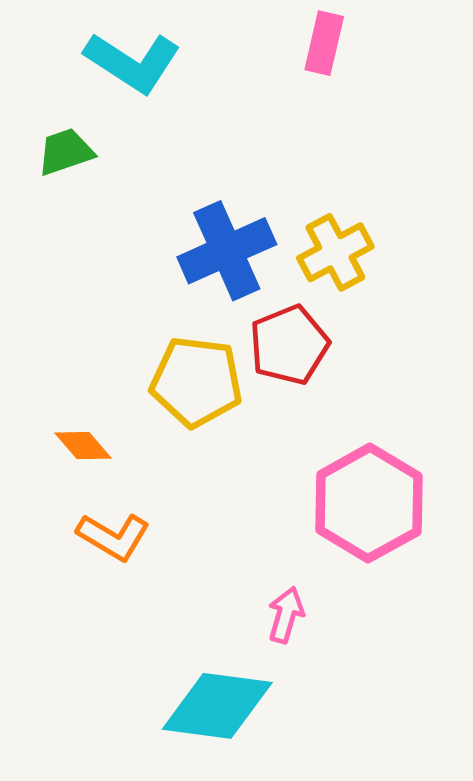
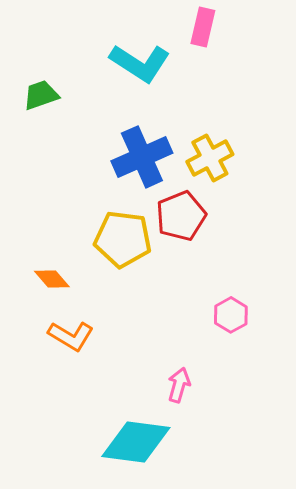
cyan L-shape: (133, 62) -> (140, 63), moved
pink hexagon: (369, 503) -> (231, 315), size x0.5

